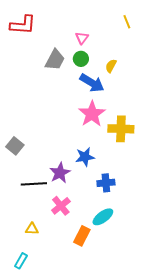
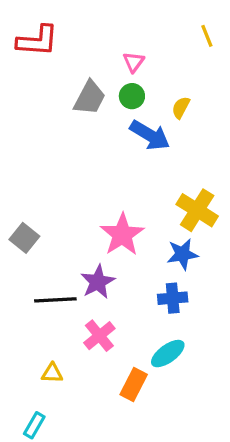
pink star: (92, 114) -> (122, 235), moved
yellow cross: (121, 129) -> (197, 210), turned 30
blue star: (85, 157) -> (182, 254), moved

